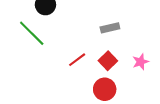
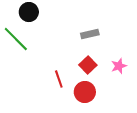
red line: (77, 60) -> (59, 79), moved, turned -72

